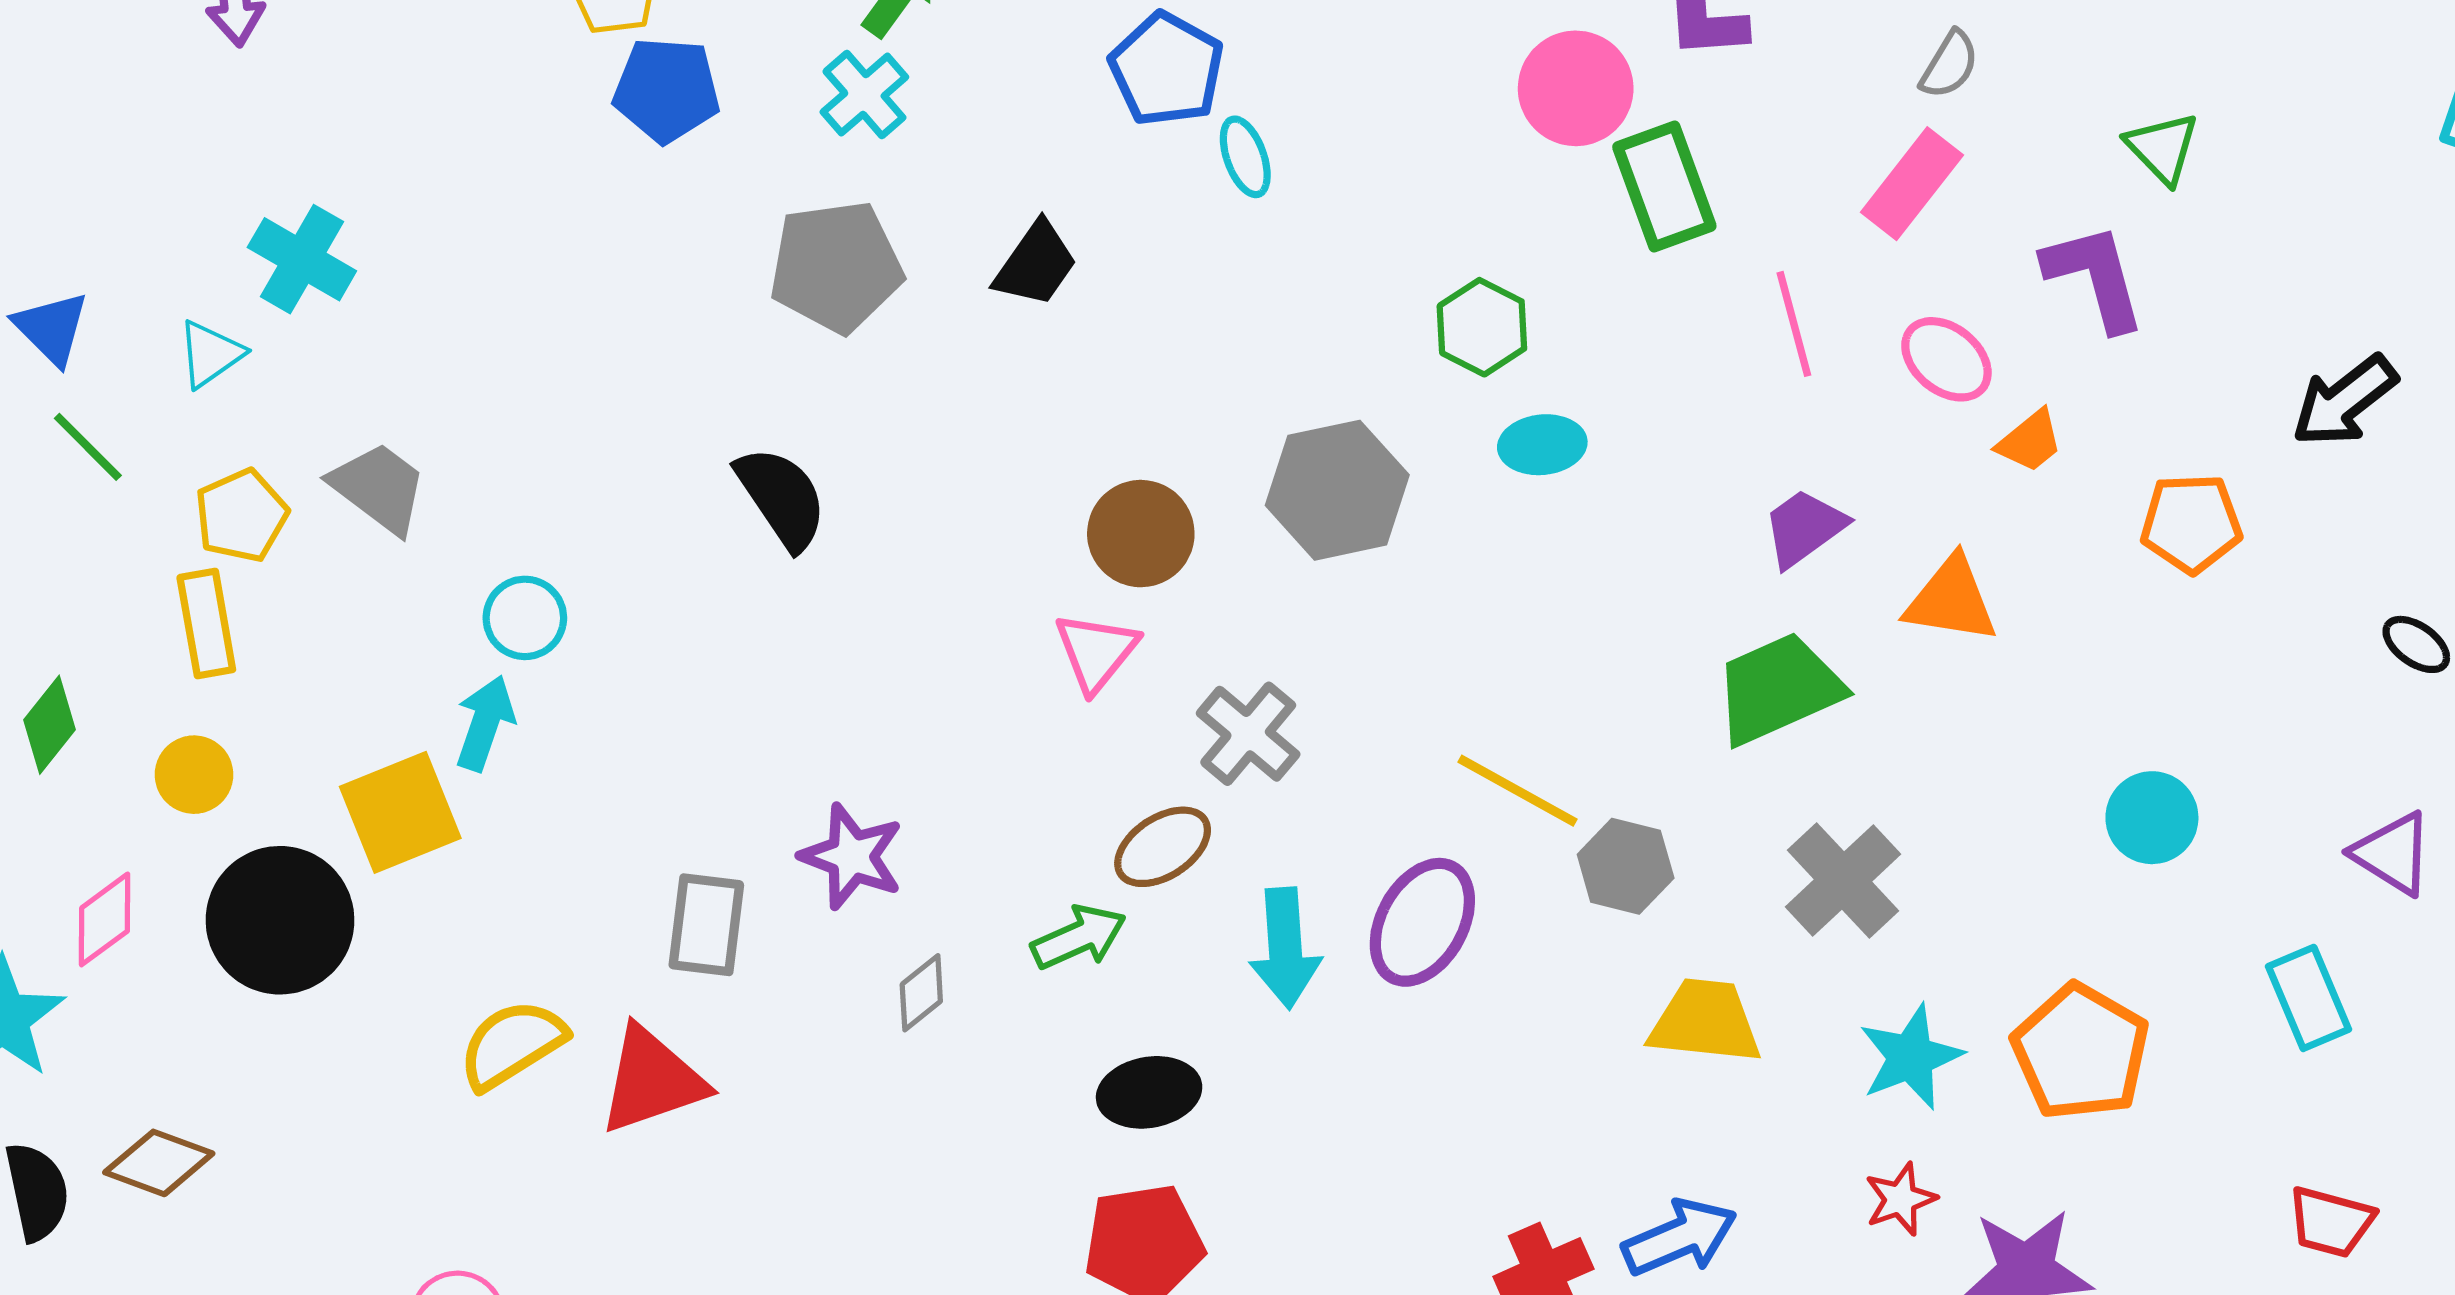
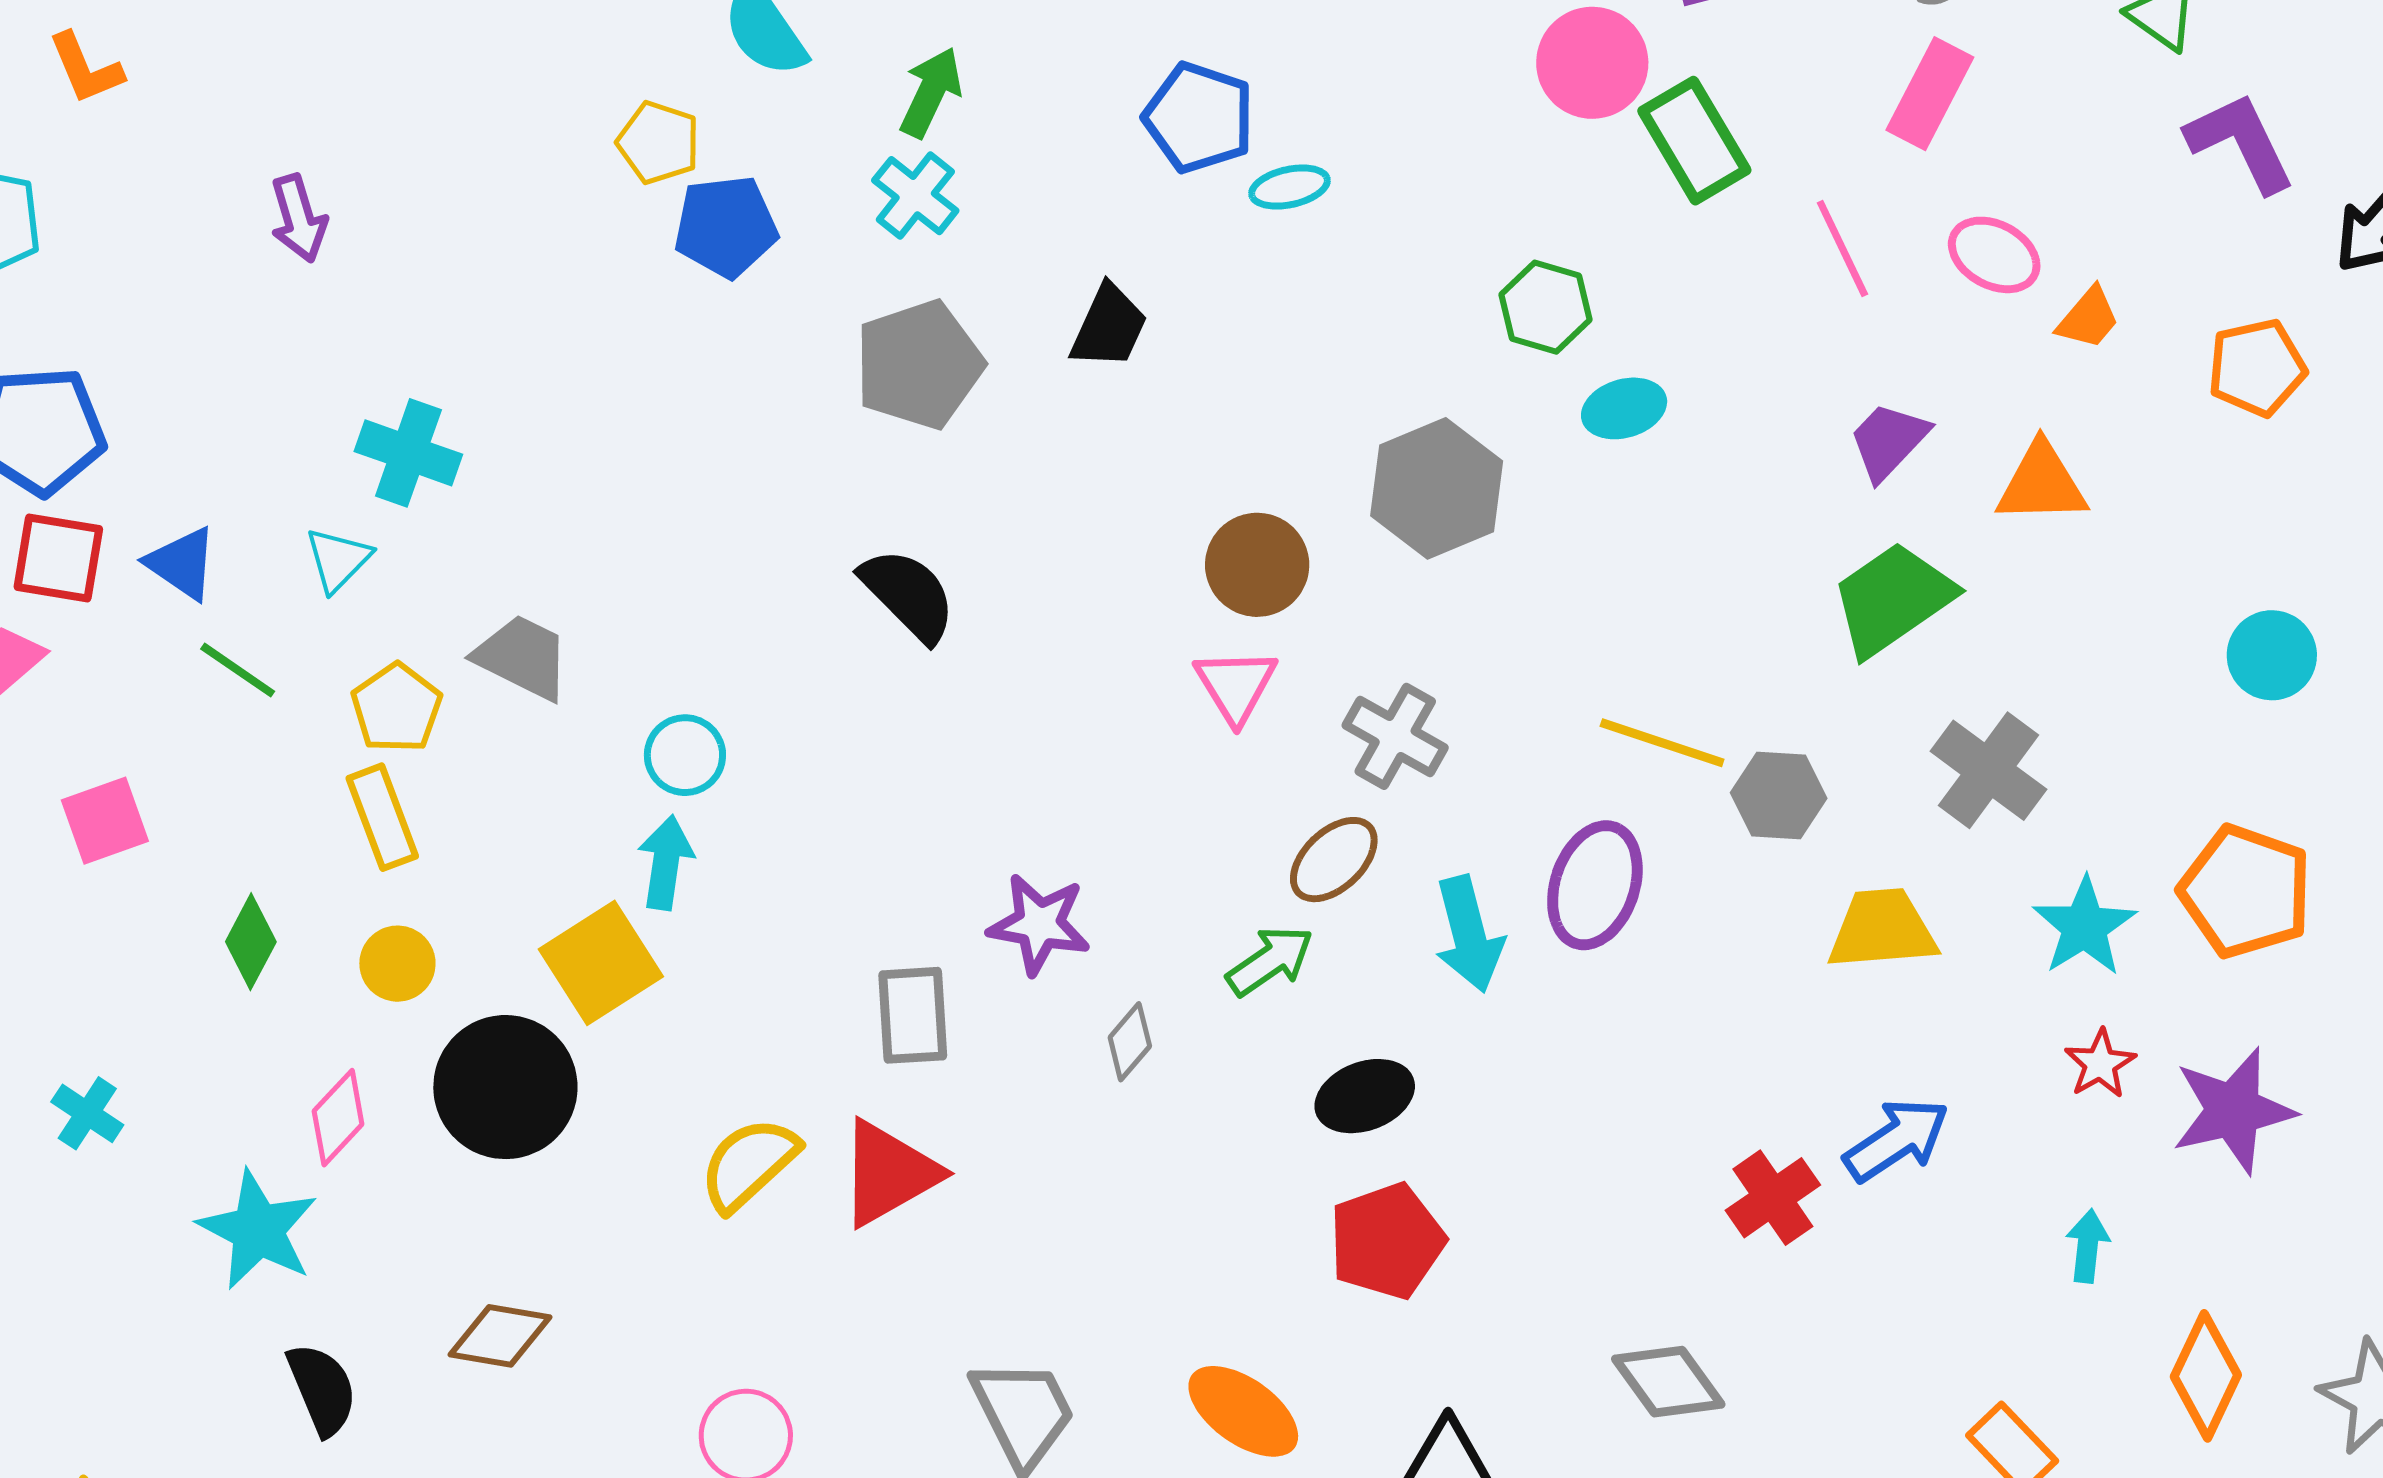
cyan ellipse: (1245, 157) -> (1289, 187), turned -72
purple L-shape: (2095, 277) -> (2241, 142), moved
brown diamond: (159, 1163) -> (500, 1336), moved

